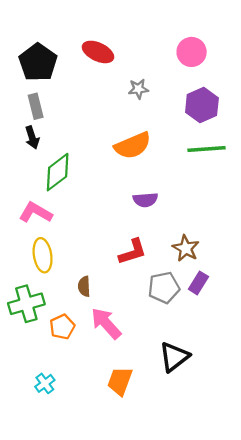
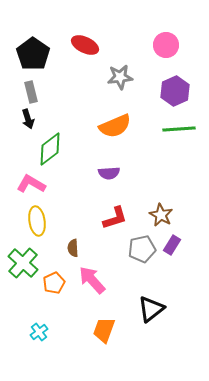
gray star: (138, 89) -> (120, 77), size x1.4
purple semicircle: (145, 200) -> (109, 173), moved
green cross: (26, 304) -> (23, 263), turned -32

